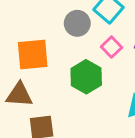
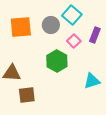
orange square: (33, 55) -> (21, 27), moved

